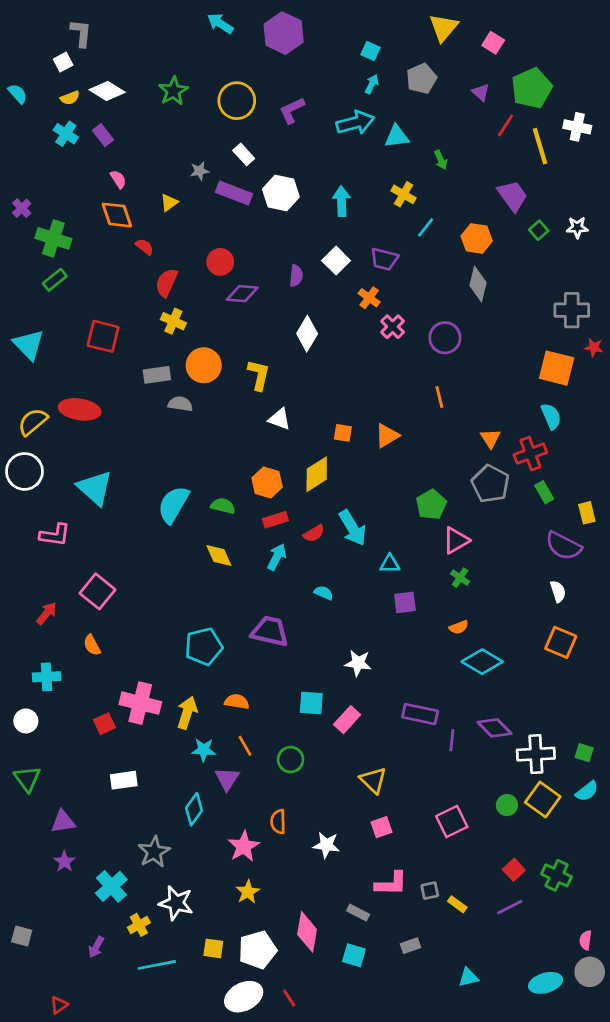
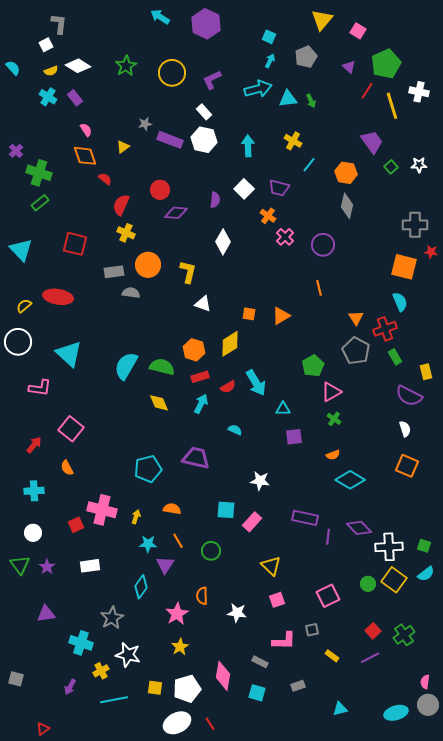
white rectangle: (244, 154) -> (204, 112), moved
green arrow: (441, 160) -> (311, 101), moved
yellow semicircle: (33, 422) -> (24, 306), size x0.7
green semicircle: (223, 506) -> (162, 367), size x1.4
yellow arrow: (187, 713) -> (136, 517), size x0.6
white circle: (26, 721) -> (33, 533), moved
purple triangle: (63, 822) -> (46, 614), moved
purple star: (64, 862) -> (47, 567), moved
green cross: (557, 875) -> (404, 635), turned 30
cyan cross: (111, 886) -> (81, 643), turned -30
gray square: (430, 891) -> (312, 630), moved

